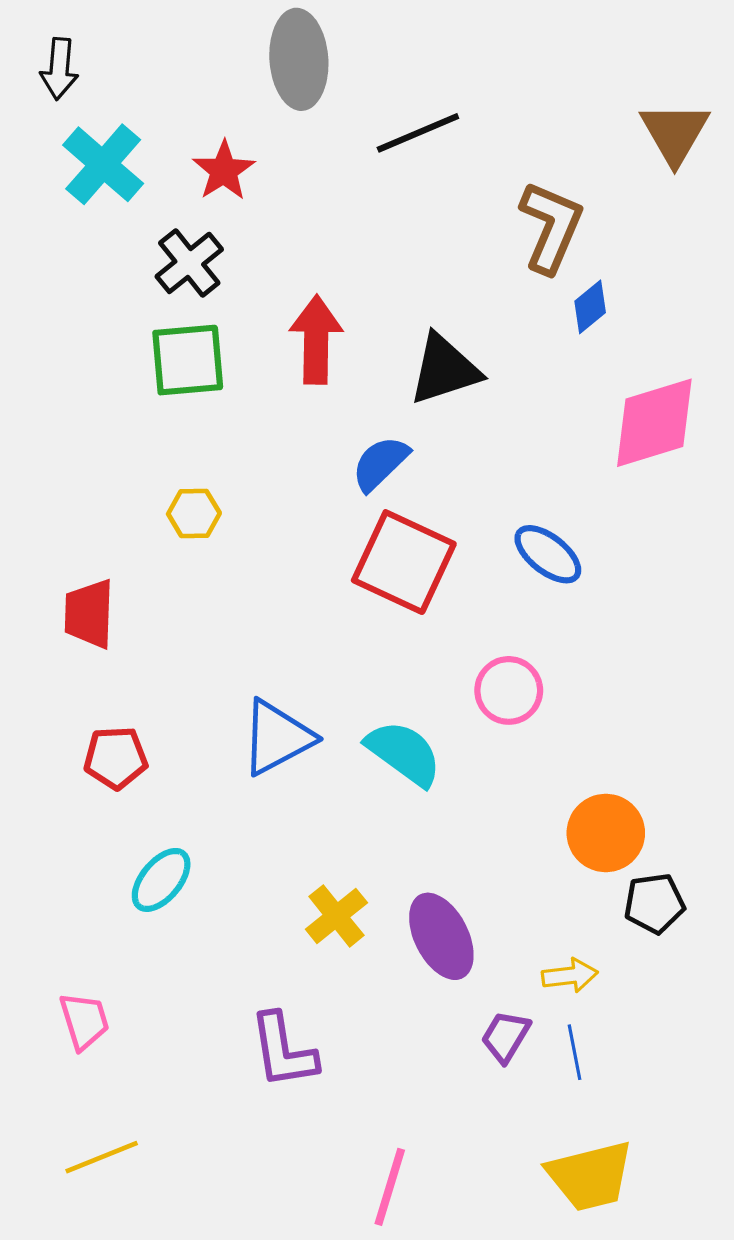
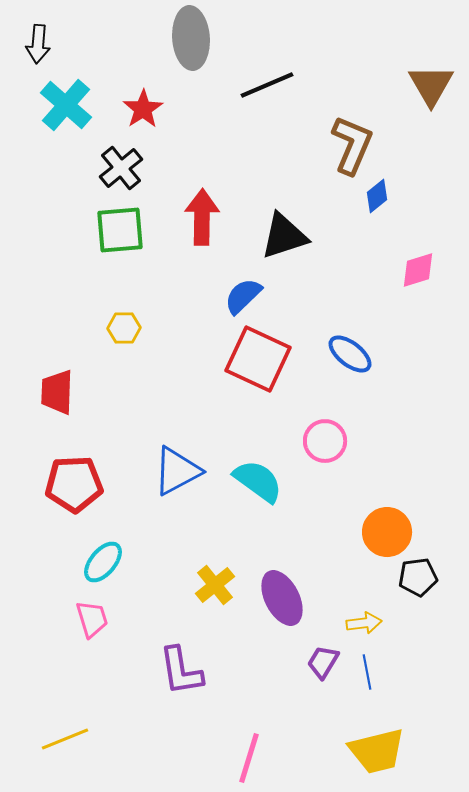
pink diamond: (654, 423) -> (418, 270), size x0.6
red pentagon: (116, 758) -> (74, 484), size x1.4
pink trapezoid: (84, 1021) -> (92, 619), moved

